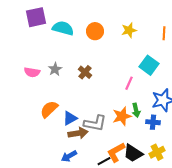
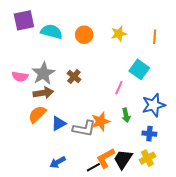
gray star: (55, 69) -> (43, 73), size x1.6
orange star: (122, 116) -> (100, 121), moved
blue cross: (153, 122) -> (149, 134), moved
brown arrow: (78, 133) -> (43, 93), moved
black trapezoid: (133, 153) -> (123, 159), turned 90

